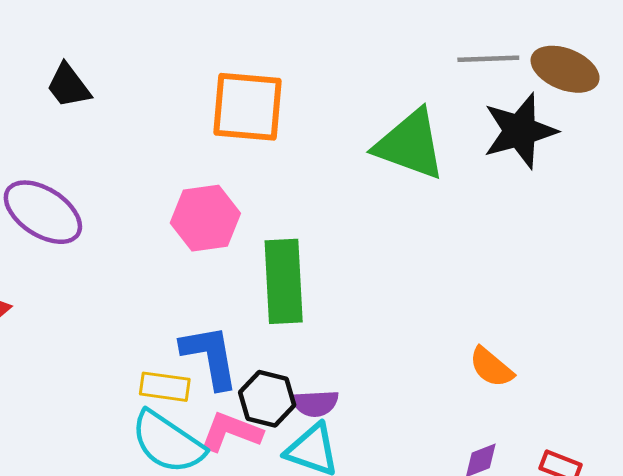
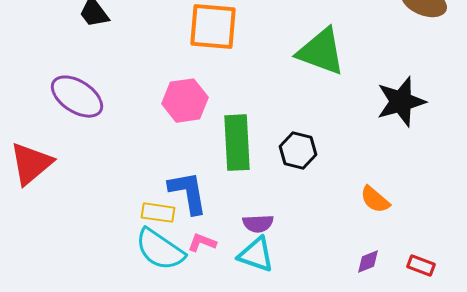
black star: (520, 131) -> (401, 102), moved
black hexagon: (267, 399) -> (298, 151), moved
pink L-shape: (231, 432) -> (202, 243), size x0.7

